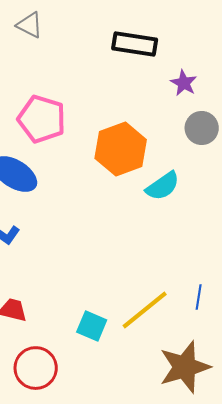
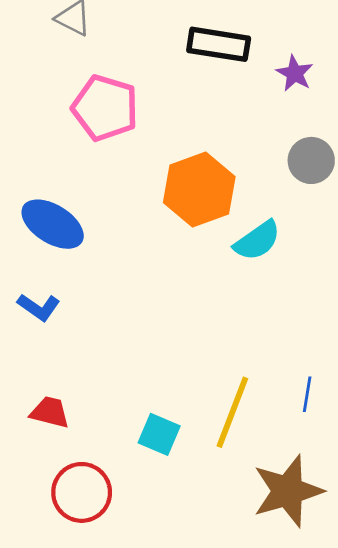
purple star: (184, 83) -> (295, 73), moved
pink pentagon: (42, 119) -> (105, 108), moved
yellow line: (145, 310) -> (232, 412), turned -30

